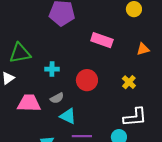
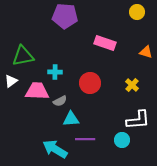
orange triangle: (143, 49) -> (146, 52), turned 32
pink trapezoid: (29, 103) -> (37, 91), moved
cyan triangle: (68, 116) -> (71, 119), turned -30

